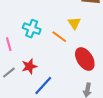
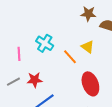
yellow triangle: (74, 23) -> (88, 47), turned -32

